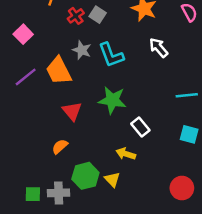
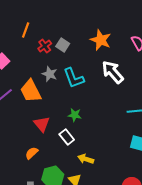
white arrow: (159, 48) -> (113, 72), size x1.4
green star: (112, 100) -> (75, 115), size x0.6
white rectangle: (140, 127) -> (67, 137), moved

